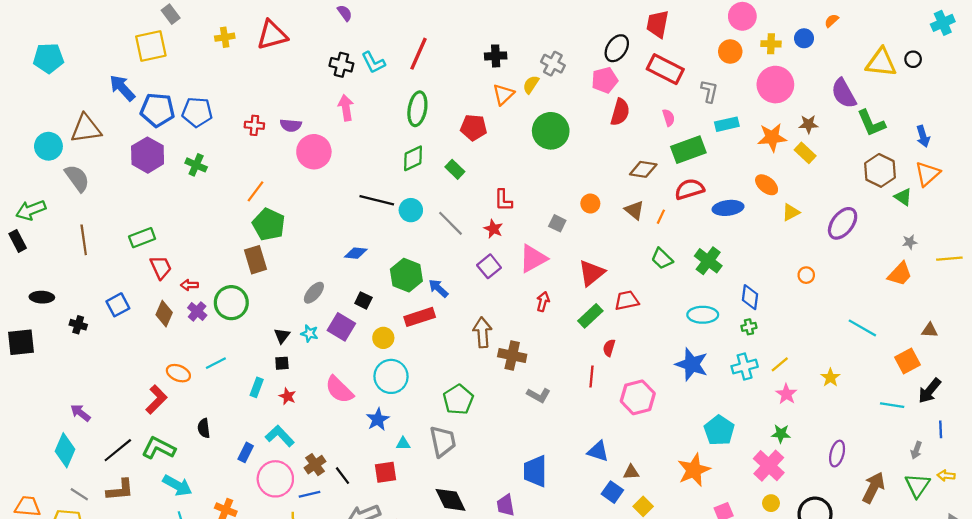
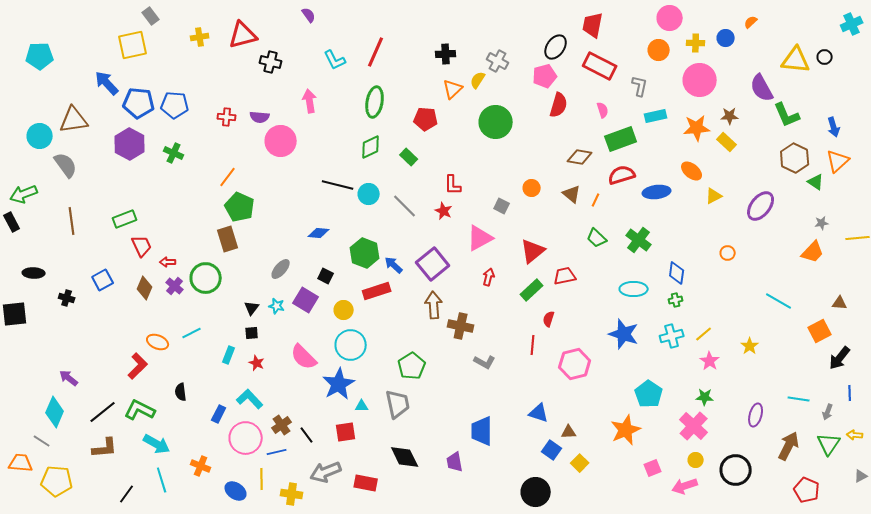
black cross: (341, 65) -> (271, 62), moved
purple square: (489, 266) -> (433, 264), moved, size x1.5
cyan line: (892, 405) -> (799, 399), moved
blue star: (378, 419) -> (339, 384), size x1.5
gray line: (79, 494) -> (42, 441), moved

